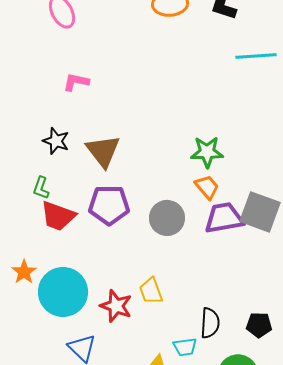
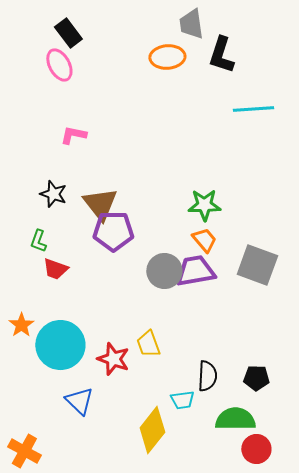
purple pentagon: (109, 205) -> (113, 231), moved
red trapezoid: (58, 216) -> (55, 269), size x0.7
purple trapezoid: (224, 218) -> (195, 271), moved

